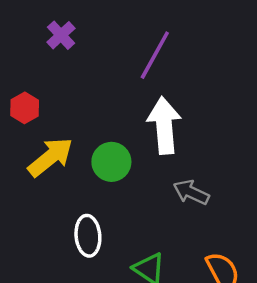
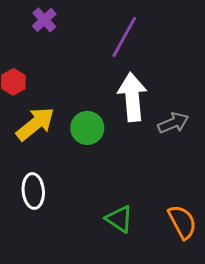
gray arrow: (191, 192) -> (173, 123), moved, turned 132
white ellipse: (88, 236) -> (33, 191), moved

